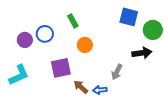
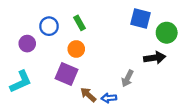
blue circle: (45, 34) -> (49, 26), moved
orange circle: (85, 45) -> (76, 49), moved
purple square: (61, 68) -> (66, 74), turned 35

